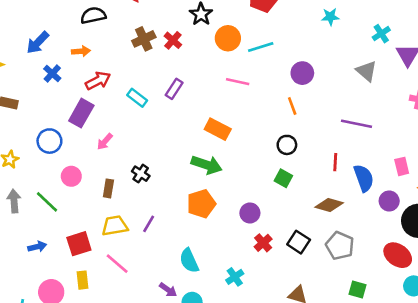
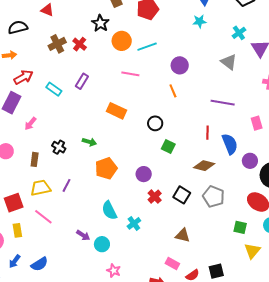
black circle: (287, 145) -> (155, 123), moved
green arrow: (207, 165) -> (89, 142), moved, size x0.6
pink rectangle: (402, 166) -> (257, 123), moved
cyan semicircle: (189, 261) -> (109, 210), moved
green square: (358, 289) -> (240, 227), moved

